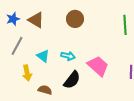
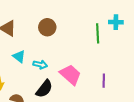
cyan triangle: (43, 56) -> (19, 56), moved

